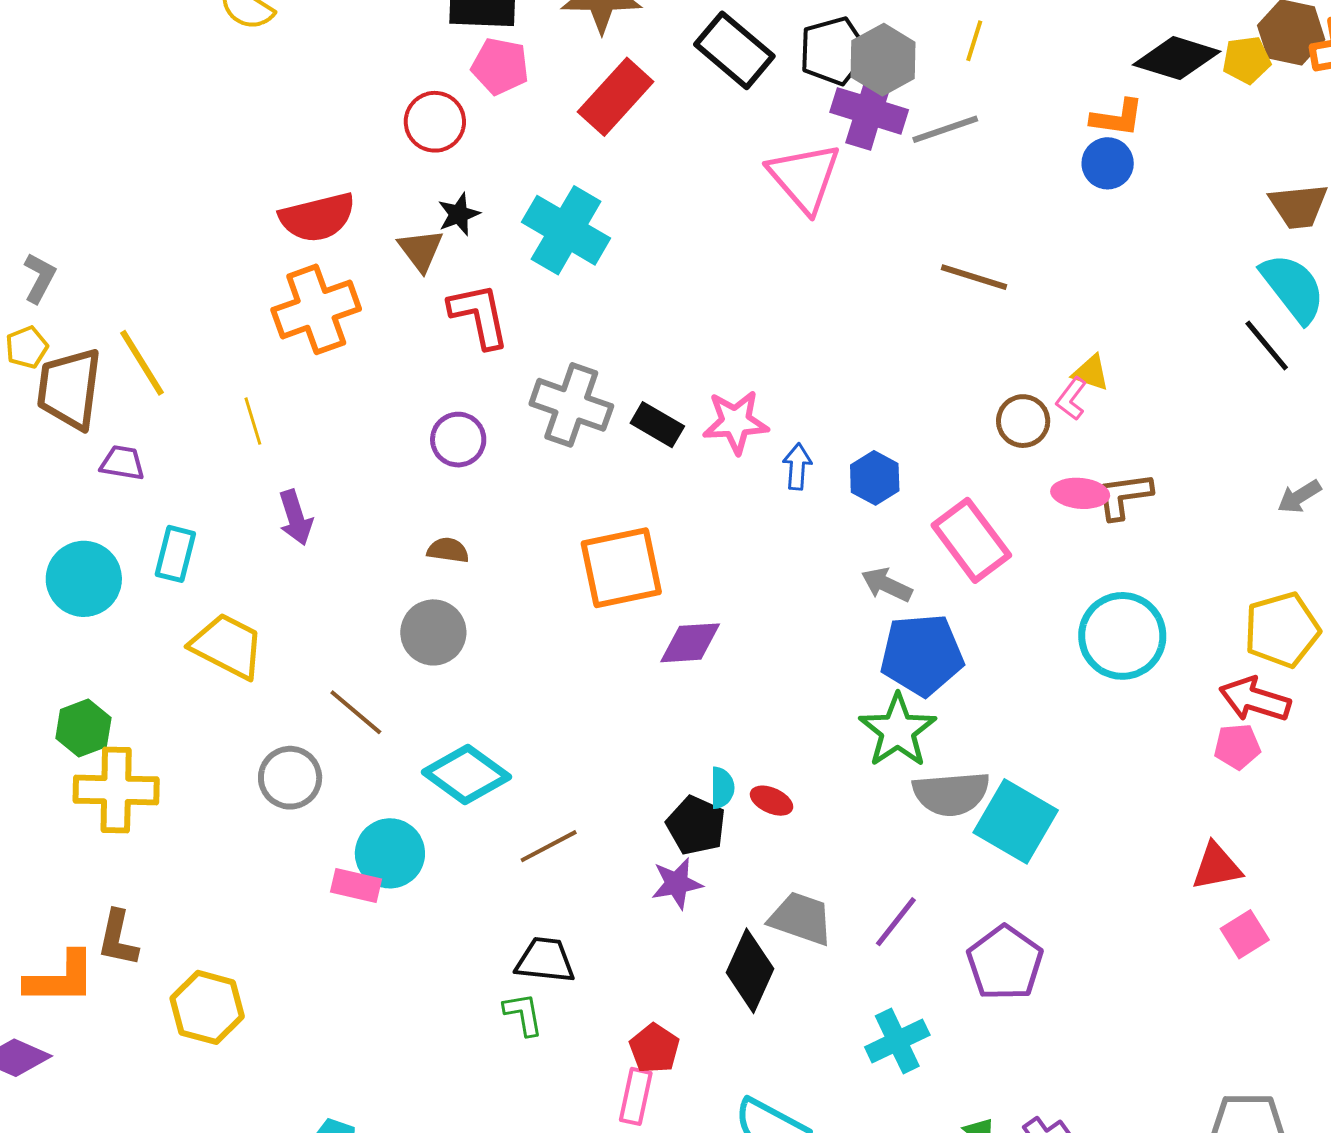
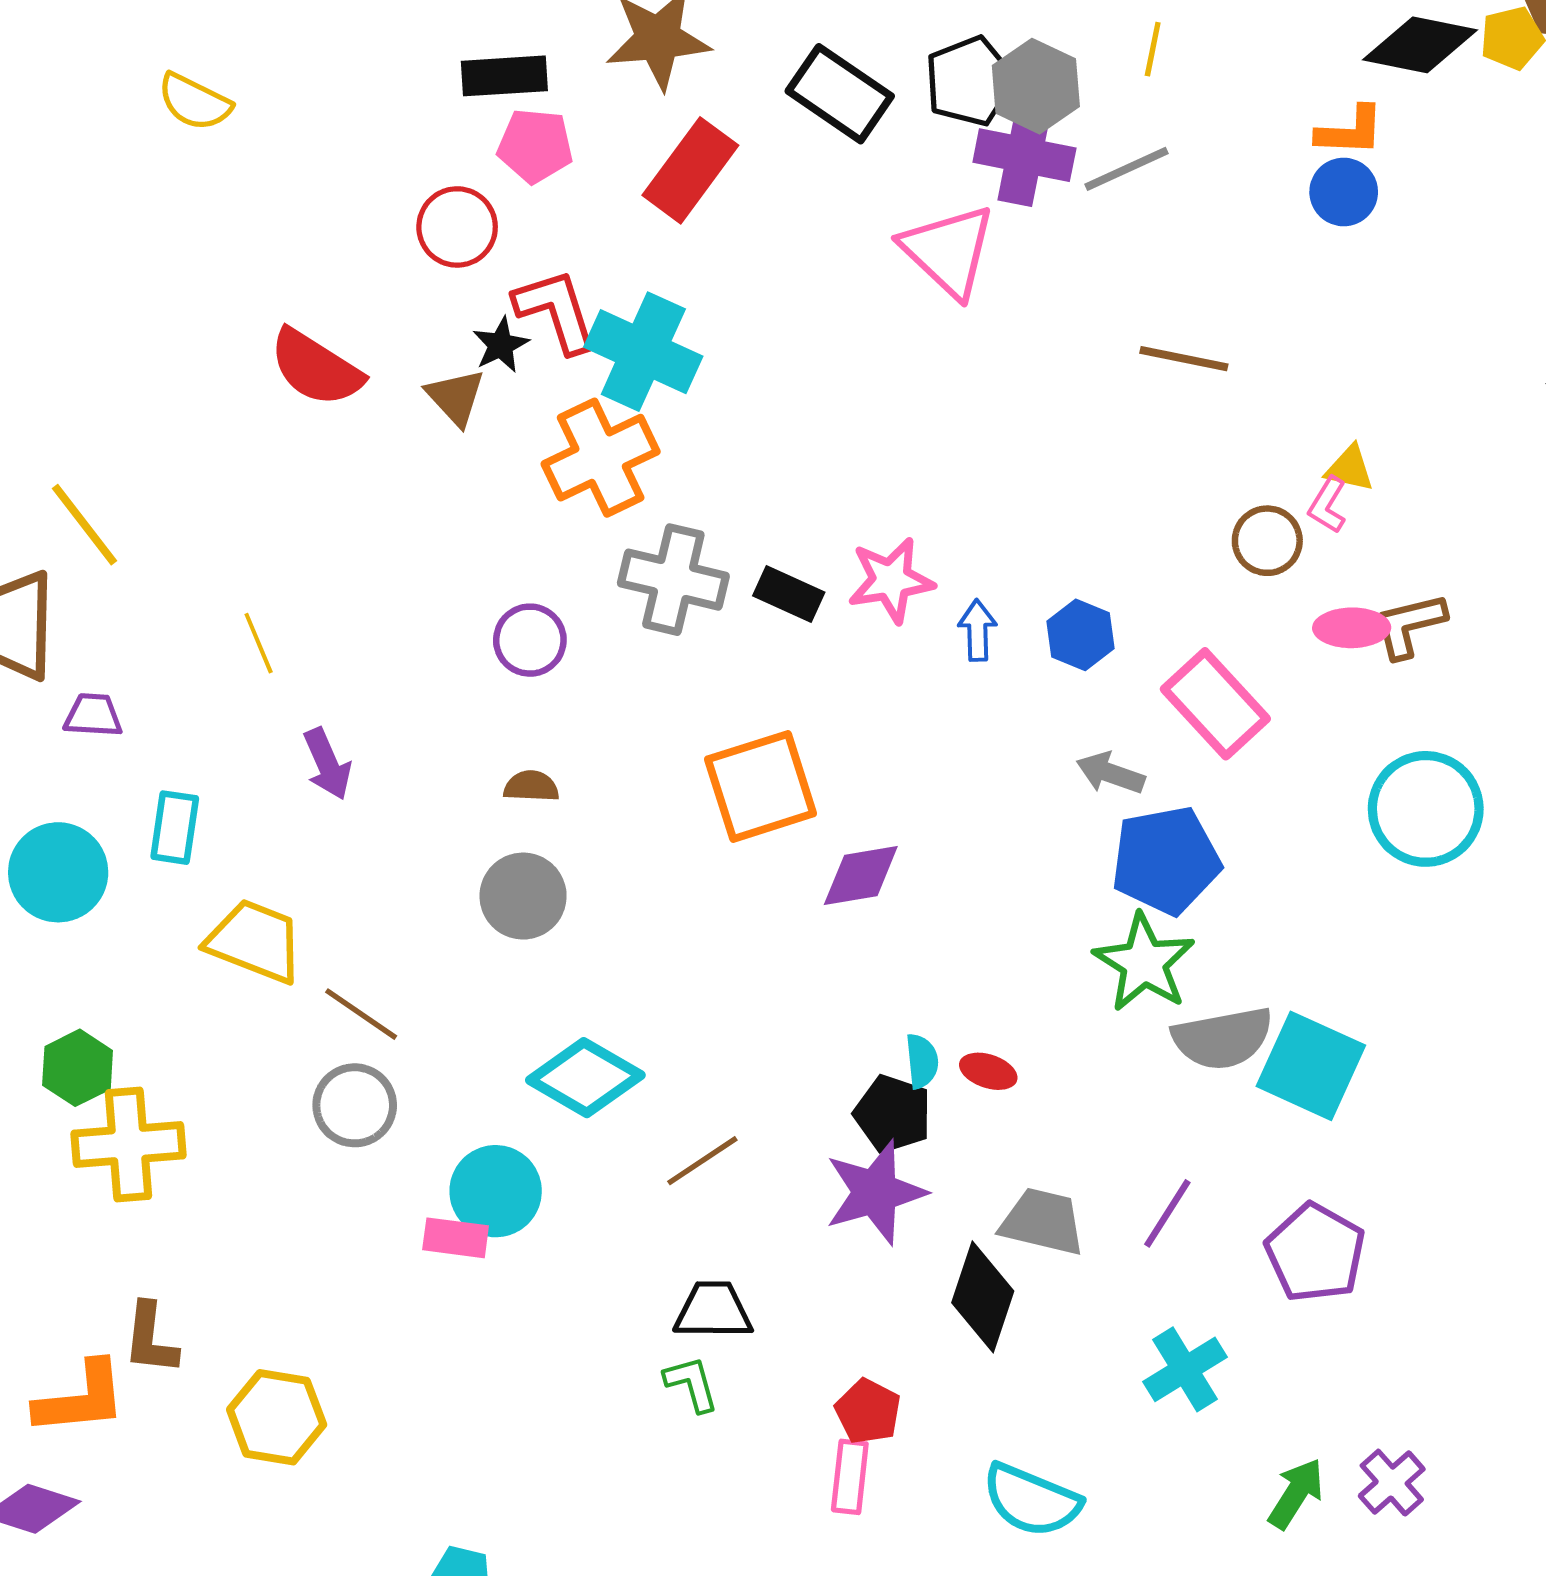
red semicircle: (317, 217) -> (316, 368), turned 52
orange cross: (316, 309) -> (601, 458), moved
red L-shape: (479, 316) -> (556, 311), moved
yellow line: (142, 363) -> (85, 525), moved
brown line: (356, 712) -> (361, 1014), moved
purple star: (677, 883) -> (875, 1192), size x1.5

